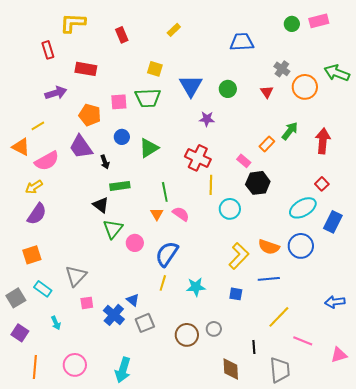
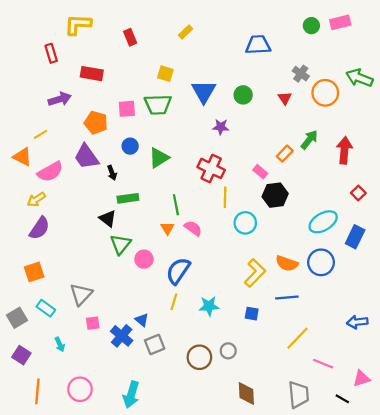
red square: (322, 184) -> (358, 193), moved
black line: (254, 347) -> (342, 399), moved, turned -56

